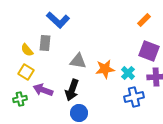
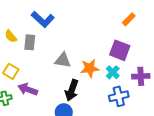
yellow semicircle: (27, 50) -> (11, 36), moved
purple square: (149, 51) -> (120, 50), moved
black arrow: (72, 90) -> (72, 90), moved

